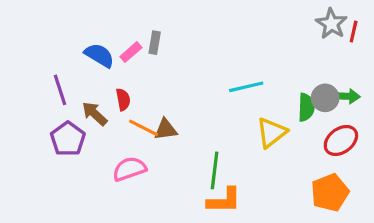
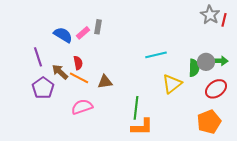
orange line: (144, 128) -> (79, 78), moved

